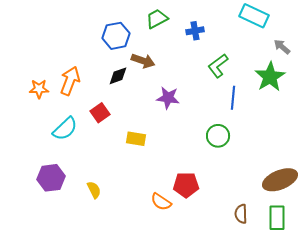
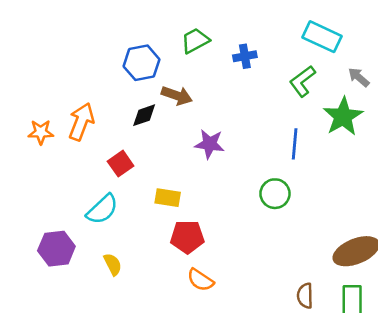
green L-shape: (218, 66) -> (302, 81), moved
cyan semicircle: (65, 129) -> (102, 209), moved
red pentagon: (186, 185) -> (187, 237), moved

